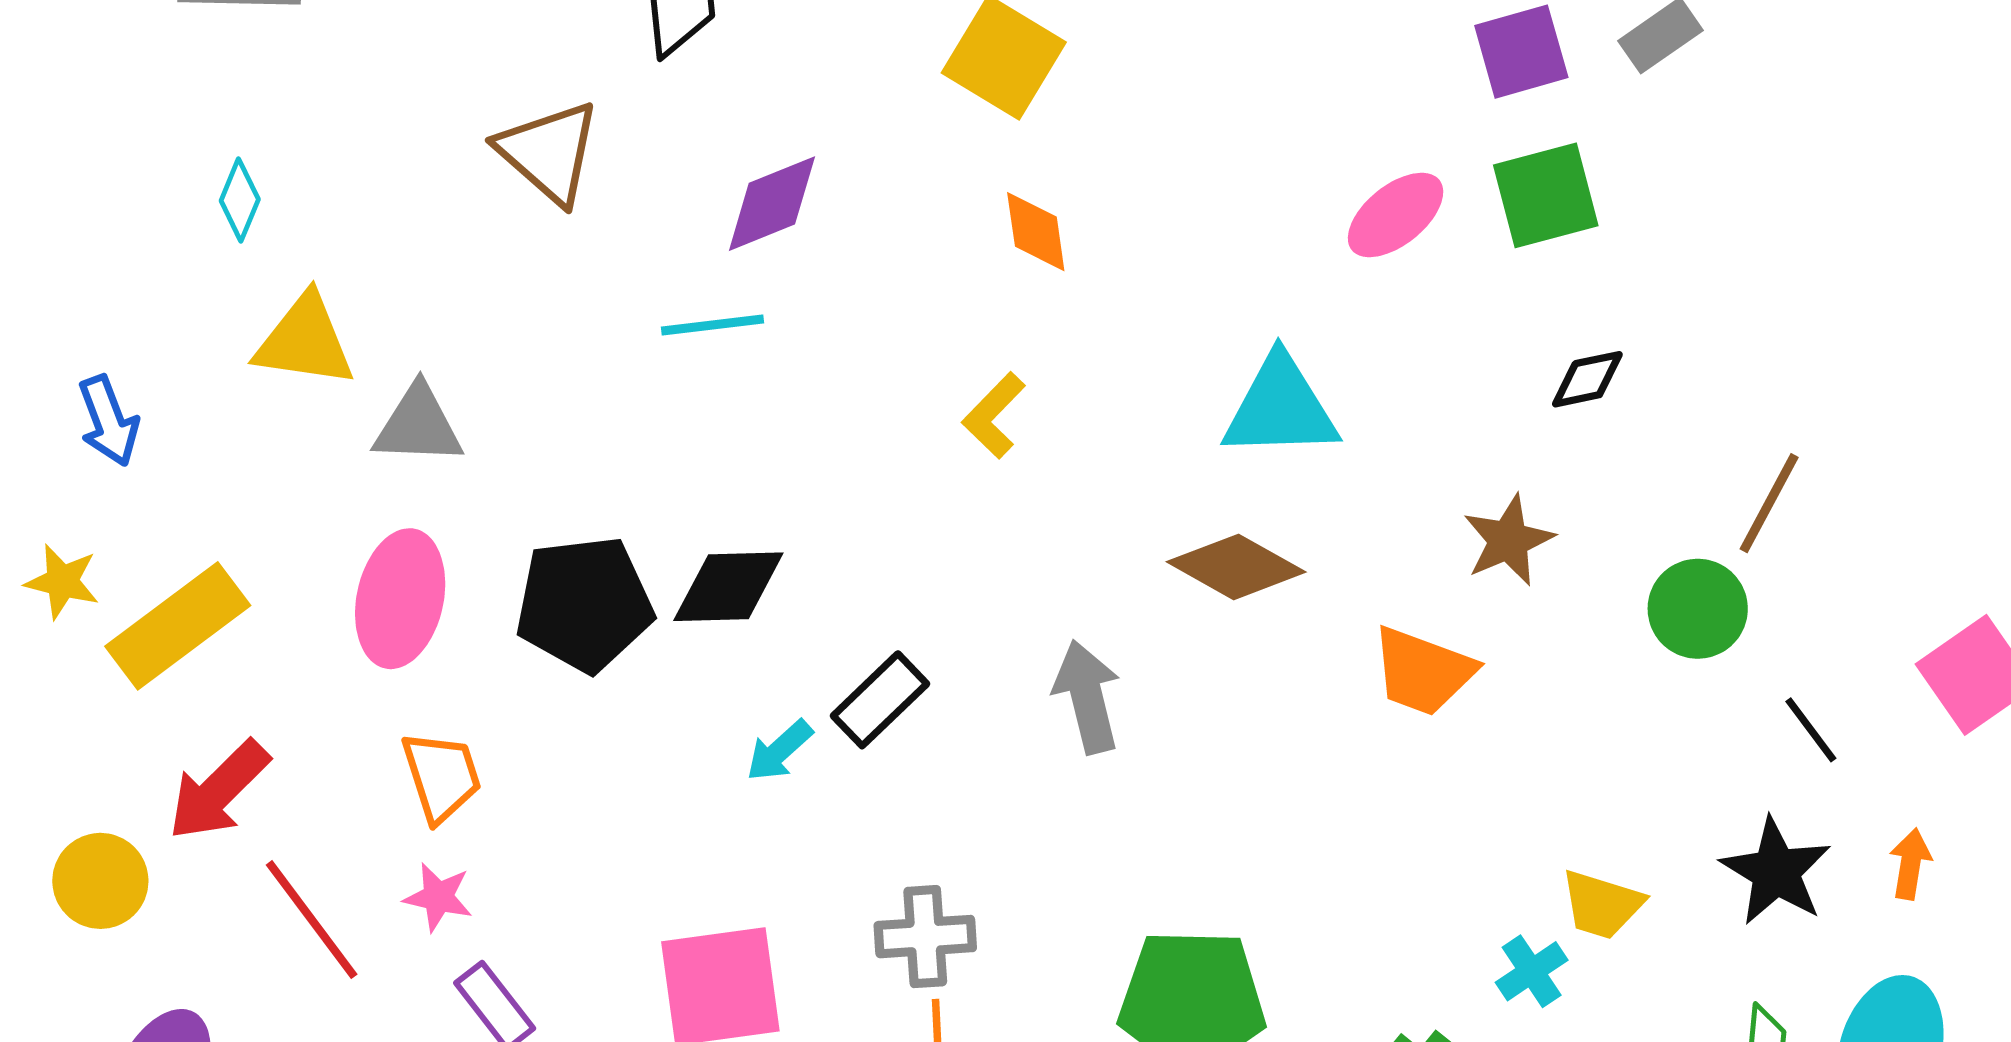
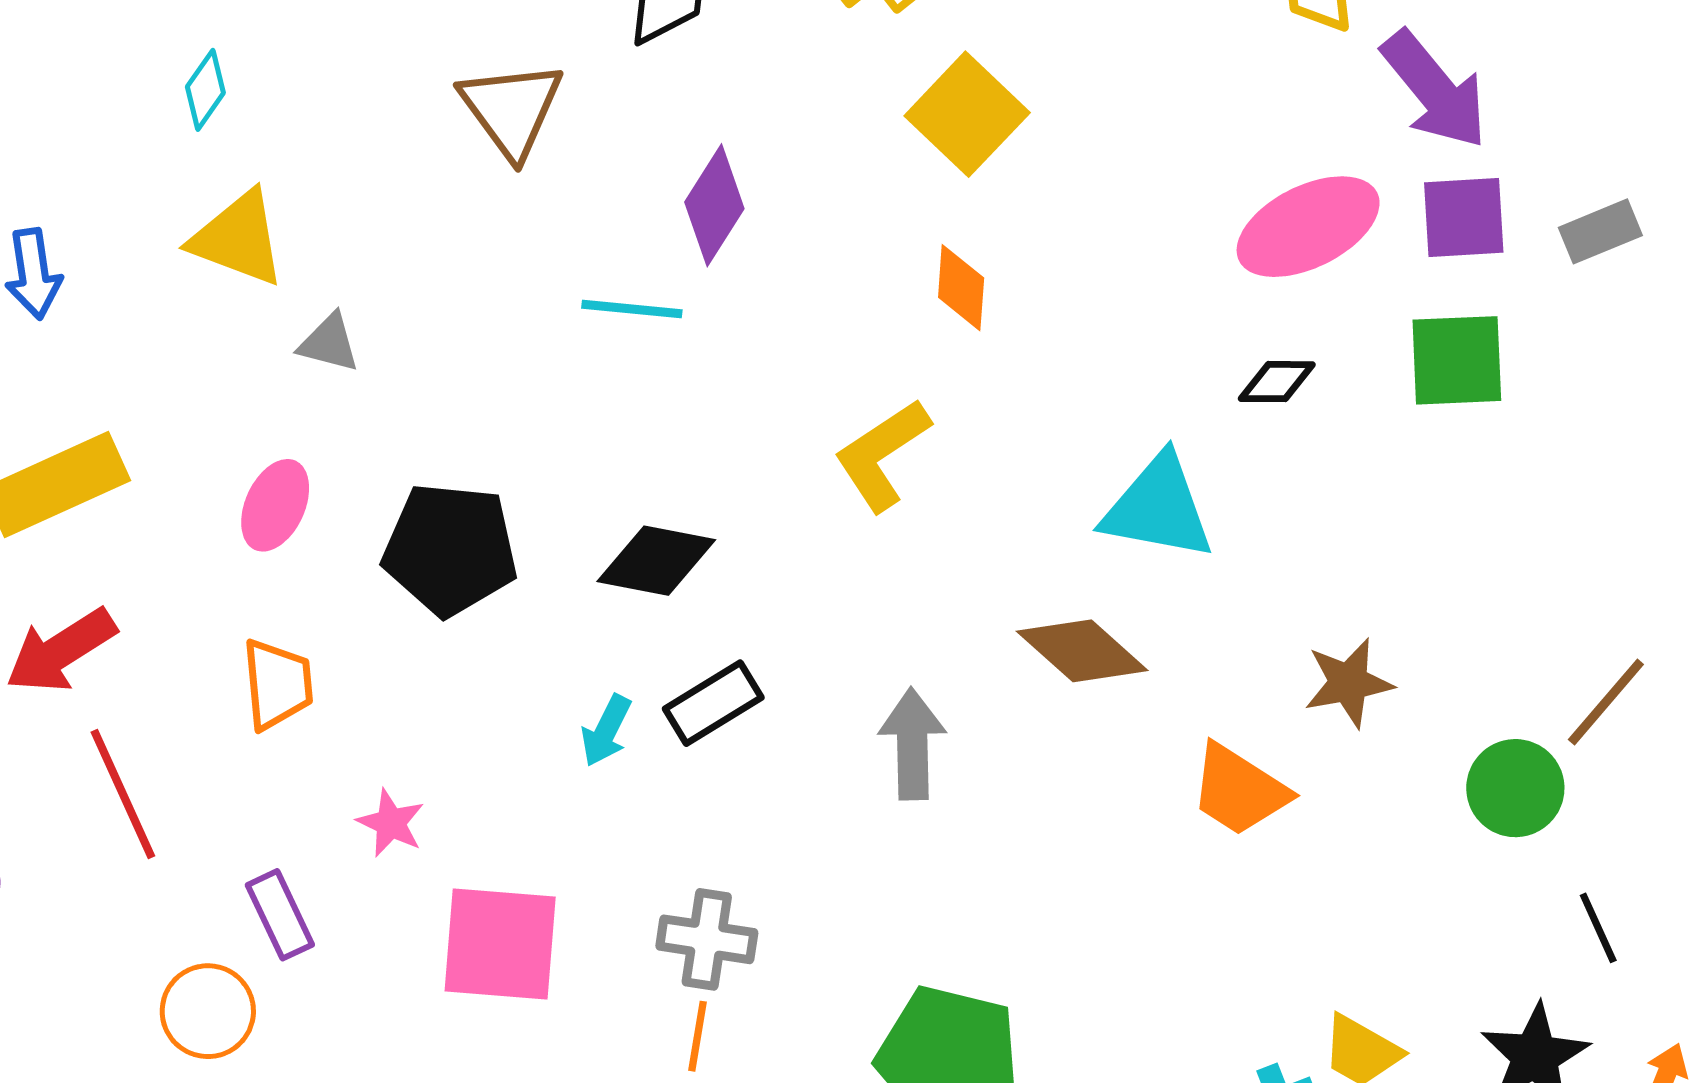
purple diamond: (772, 204) -> (714, 205), turned -48
pink ellipse: (1396, 215) -> (1308, 227), moved, size x1.4
black diamond: (1587, 379) -> (1277, 382), moved
yellow L-shape: (994, 415) -> (882, 455), size x1.4
gray triangle: (418, 425) -> (329, 343), size x0.7
black diamond: (728, 587) -> (656, 561), moved
pink ellipse: (400, 599) -> (275, 505), size x0.7
cyan arrow: (779, 751) -> (606, 731), turned -34
pink star: (438, 897) -> (391, 823), moved

